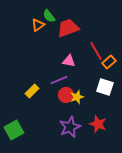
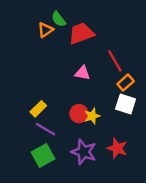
orange rectangle: (109, 62) -> (126, 83), moved
purple line: (59, 80) -> (45, 129), moved, turned 54
purple star: (70, 127) -> (84, 152), turned -30
green square: (14, 130) -> (43, 155), moved

